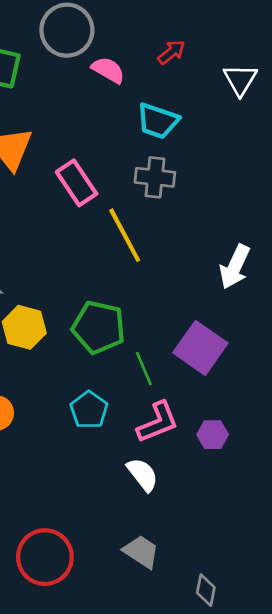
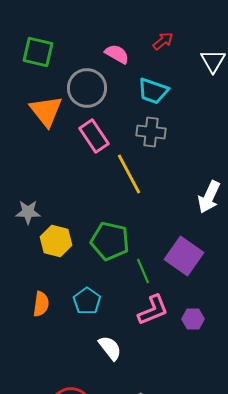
gray circle: (67, 30) -> (87, 88), moved
cyan pentagon: (89, 410) -> (87, 301), moved
white semicircle: (143, 475) -> (110, 348), moved

